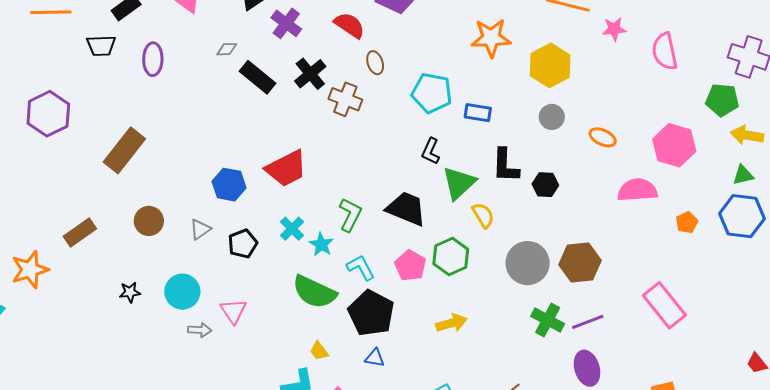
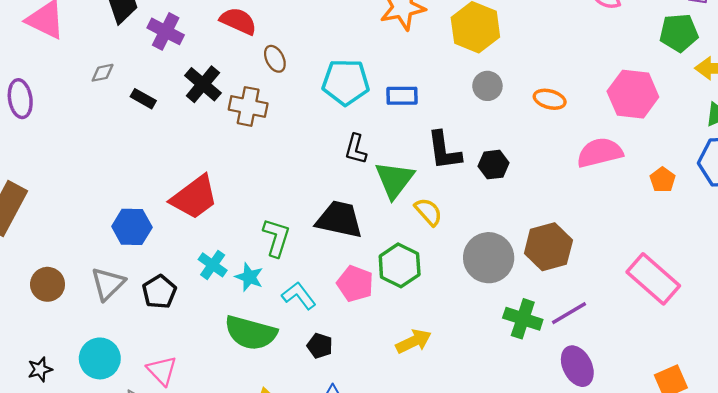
black rectangle: (257, 77) -> (143, 99), size x0.6
gray triangle: (200, 229) -> (108, 284), size x1.4
black pentagon: (371, 313) -> (320, 346), size x0.5

